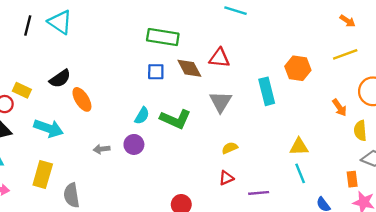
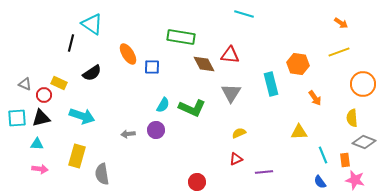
black line: (28, 26) -> (71, 43), moved
blue square: (156, 72) -> (152, 67), moved
orange ellipse: (82, 99) -> (128, 54), moved
orange arrow: (339, 108) -> (315, 98), moved
cyan line: (300, 173) -> (323, 155), moved

